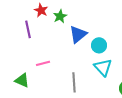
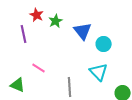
blue triangle: (78, 34) -> (83, 31), moved, turned -30
cyan circle: (99, 45) -> (104, 44), moved
pink line: (43, 63) -> (39, 68), turned 48

